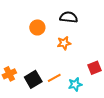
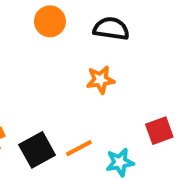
orange circle: (37, 27) -> (50, 21), moved

